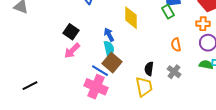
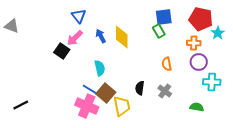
blue arrow: (109, 35) -> (101, 36), moved
pink arrow: (72, 51) -> (75, 38), moved
brown square: (112, 63) -> (106, 93), moved
green semicircle: (206, 65) -> (197, 107), moved
yellow trapezoid: (144, 87) -> (122, 106), moved

